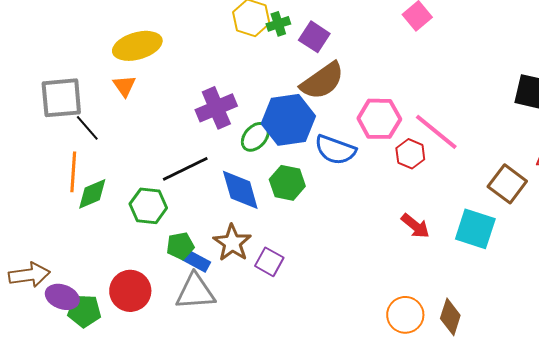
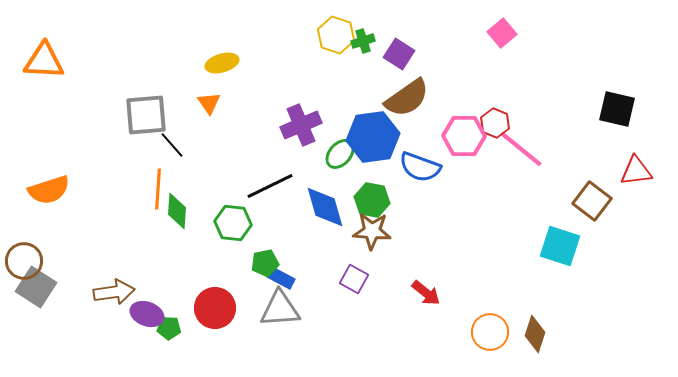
yellow ellipse: (137, 46) -> (222, 63), size x0.7
red hexagon: (410, 154) -> (495, 123), moved
green diamond: (92, 194) -> (177, 211), turned -63
red arrow: (415, 226) -> (426, 293), moved
brown star: (232, 243) -> (372, 231), moved, turned -30
green pentagon: (84, 311) -> (169, 328), size x0.7

